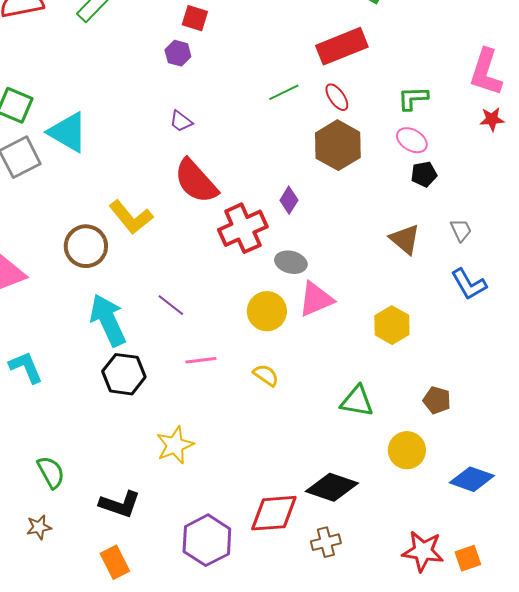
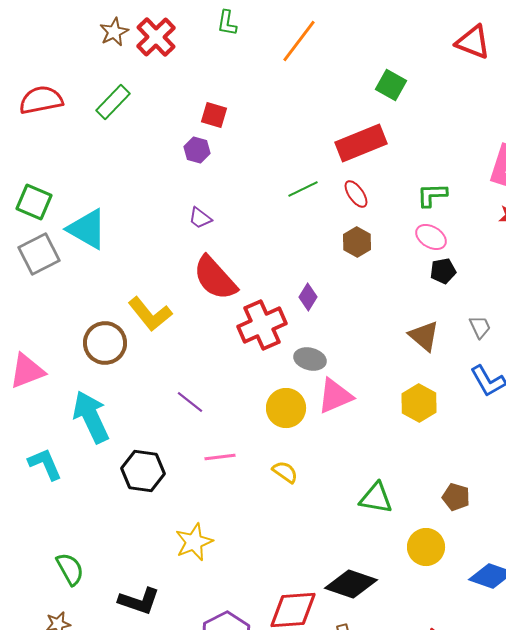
brown hexagon: (338, 145) -> (357, 242), size x0.6
cyan arrow: (108, 320) -> (91, 417), moved
yellow hexagon: (392, 325) -> (419, 403), moved

